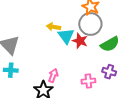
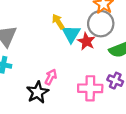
yellow arrow: (53, 27) -> (58, 22), turned 40
pink cross: (88, 81) -> (90, 88), size x1.5

